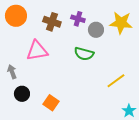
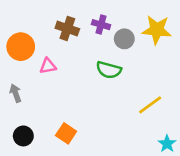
orange circle: (16, 16) -> (21, 47), moved
pink triangle: (37, 51) -> (48, 66), size x0.6
black circle: (22, 94) -> (23, 136), moved

